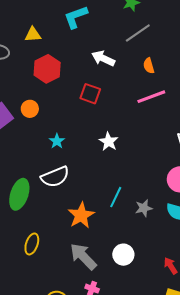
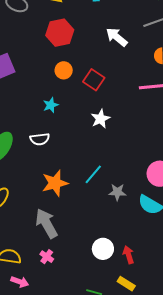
red square: (90, 94) -> (94, 80), moved
orange circle: (30, 109) -> (64, 70), moved
white semicircle: (55, 177) -> (40, 139), size x0.7
white circle: (123, 255) -> (103, 249), moved

